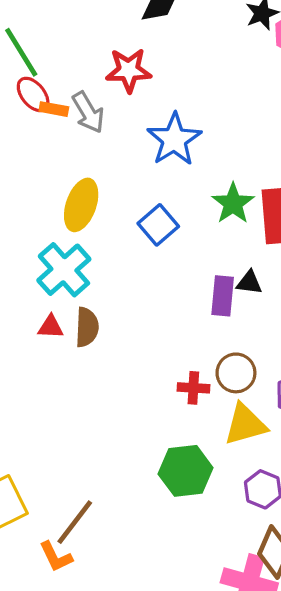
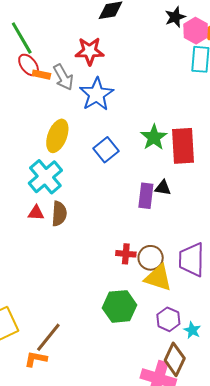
blue star: (174, 139) -> (97, 94), moved
brown circle: (236, 373) -> (151, 258), moved
yellow triangle: (245, 424) -> (158, 278), turned 32
orange L-shape: (56, 557) -> (36, 359), turned 125

